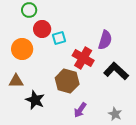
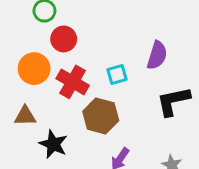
cyan square: (59, 38) -> (117, 75), moved
red cross: (83, 58) -> (73, 82), moved
black L-shape: (116, 71) -> (173, 101), turned -55

